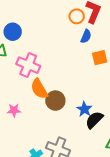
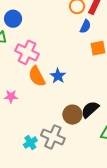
brown circle: (55, 101) -> (72, 115), moved
blue star: (84, 109) -> (58, 76), moved

